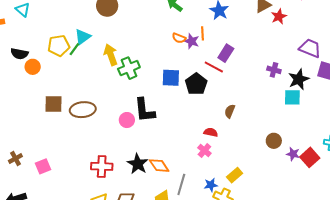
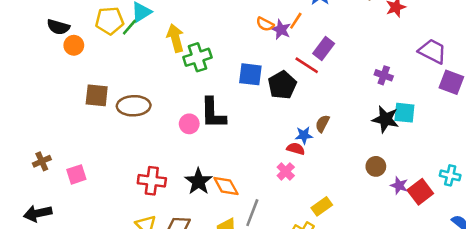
orange line: (203, 33) -> (296, 21), turned 32
black star: (299, 79) -> (385, 119), moved, turned 30
blue star: (211, 185) -> (304, 135), moved

